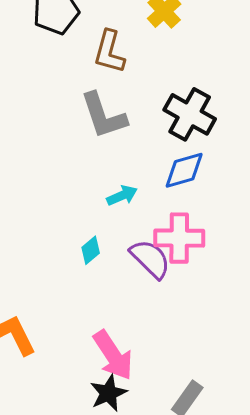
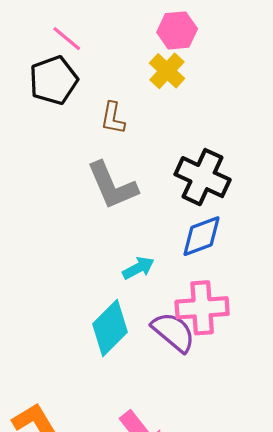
brown L-shape: (109, 52) -> (113, 118), size x0.7
cyan diamond: (91, 250) -> (110, 328), size x1.8

